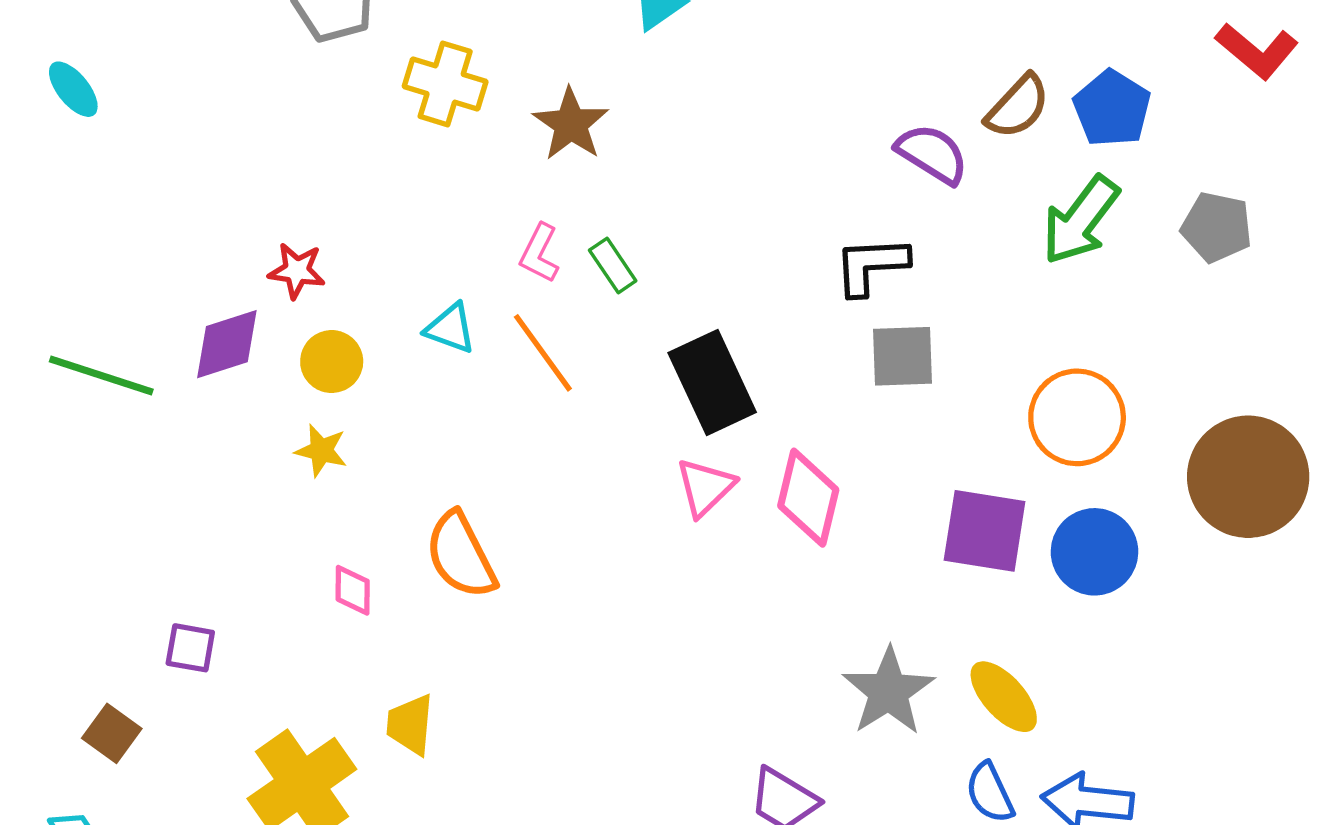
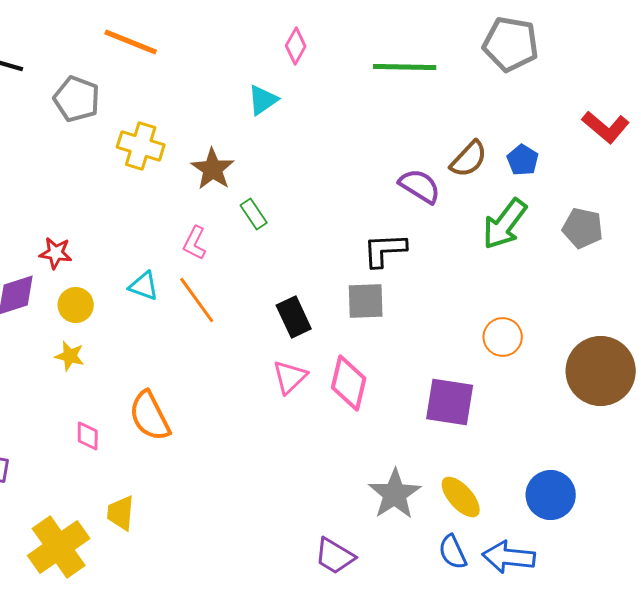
blue pentagon: (1112, 108) -> (523, 160), size x0.7
green rectangle: (613, 266) -> (254, 214), moved
gray square: (902, 356) -> (366, 301), moved
black rectangle: (712, 382) -> (294, 317), size x0.7
orange circle: (1077, 417) -> (503, 337), size x0.7
blue circle: (1094, 552) -> (551, 495), moved

